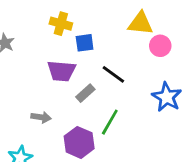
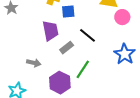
purple trapezoid: (61, 71) -> (50, 31), turned -110

